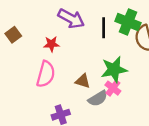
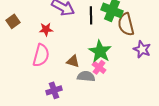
green star: (114, 69) -> (100, 51), turned -30
gray semicircle: (98, 98) -> (86, 76), turned -144

